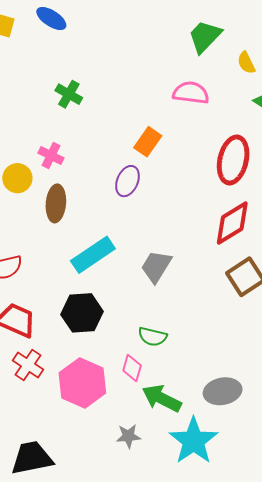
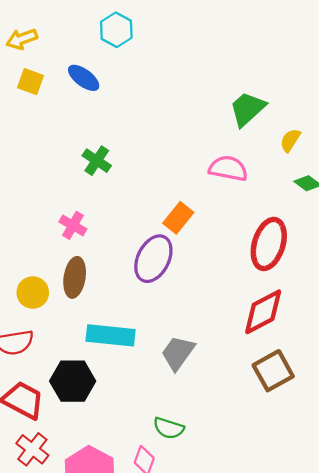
yellow semicircle: (246, 63) -> (290, 140), turned 55
yellow circle: (17, 178) -> (33, 293), moved
purple ellipse: (127, 181) -> (153, 259), size x1.4
cyan rectangle: (93, 255) -> (111, 335), turned 36
black hexagon: (82, 313) -> (73, 381), moved

